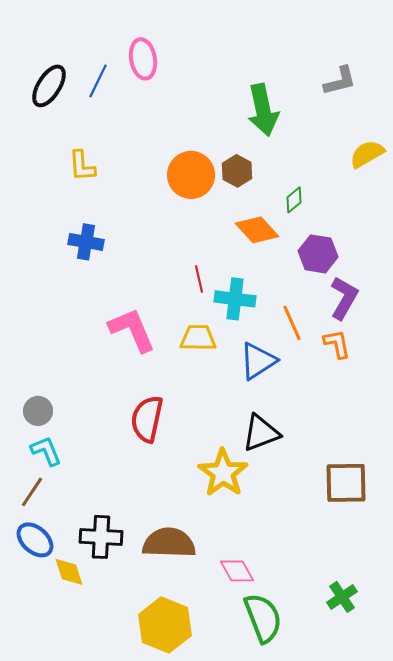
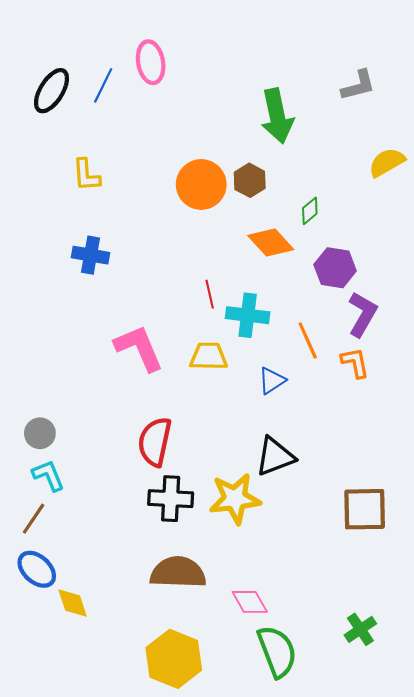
blue triangle: (258, 361) -> (272, 381), size x0.7
yellow star: (223, 473) -> (235, 499), turned 30
black cross: (101, 537) -> (171, 499), moved

